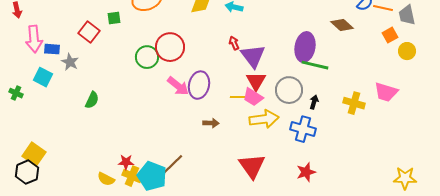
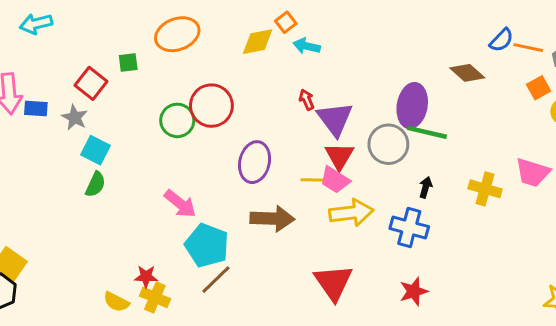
gray star: (70, 62) -> (75, 117), moved
cyan square: (43, 77) -> (95, 150), moved
pink arrow: (178, 86) -> (180, 204), moved
gray circle: (289, 90) -> (388, 144), moved
brown arrow: (211, 123) -> (272, 219), size x1.8
cyan pentagon: (152, 176) -> (207, 245), moved

